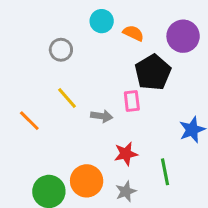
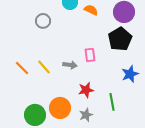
black pentagon: (153, 72) -> (120, 39), moved
yellow line: (67, 98) -> (44, 67), moved

